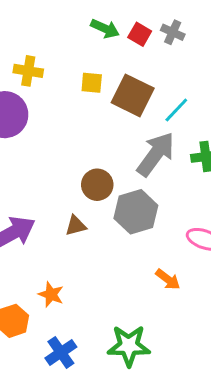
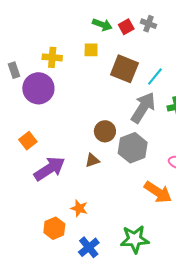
red square: (140, 34) -> (126, 27), turned 35
yellow square: (92, 83) -> (91, 50), moved
orange arrow: (168, 279) -> (158, 192), size x1.6

